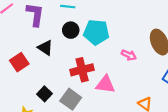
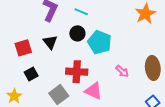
black square: (45, 94) -> (31, 74), moved

